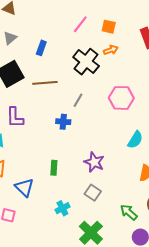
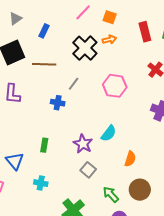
cyan semicircle: (135, 140) -> (109, 133), moved
gray square: (93, 193) -> (88, 170), moved
cyan cross: (62, 208) -> (41, 183), moved, turned 32

